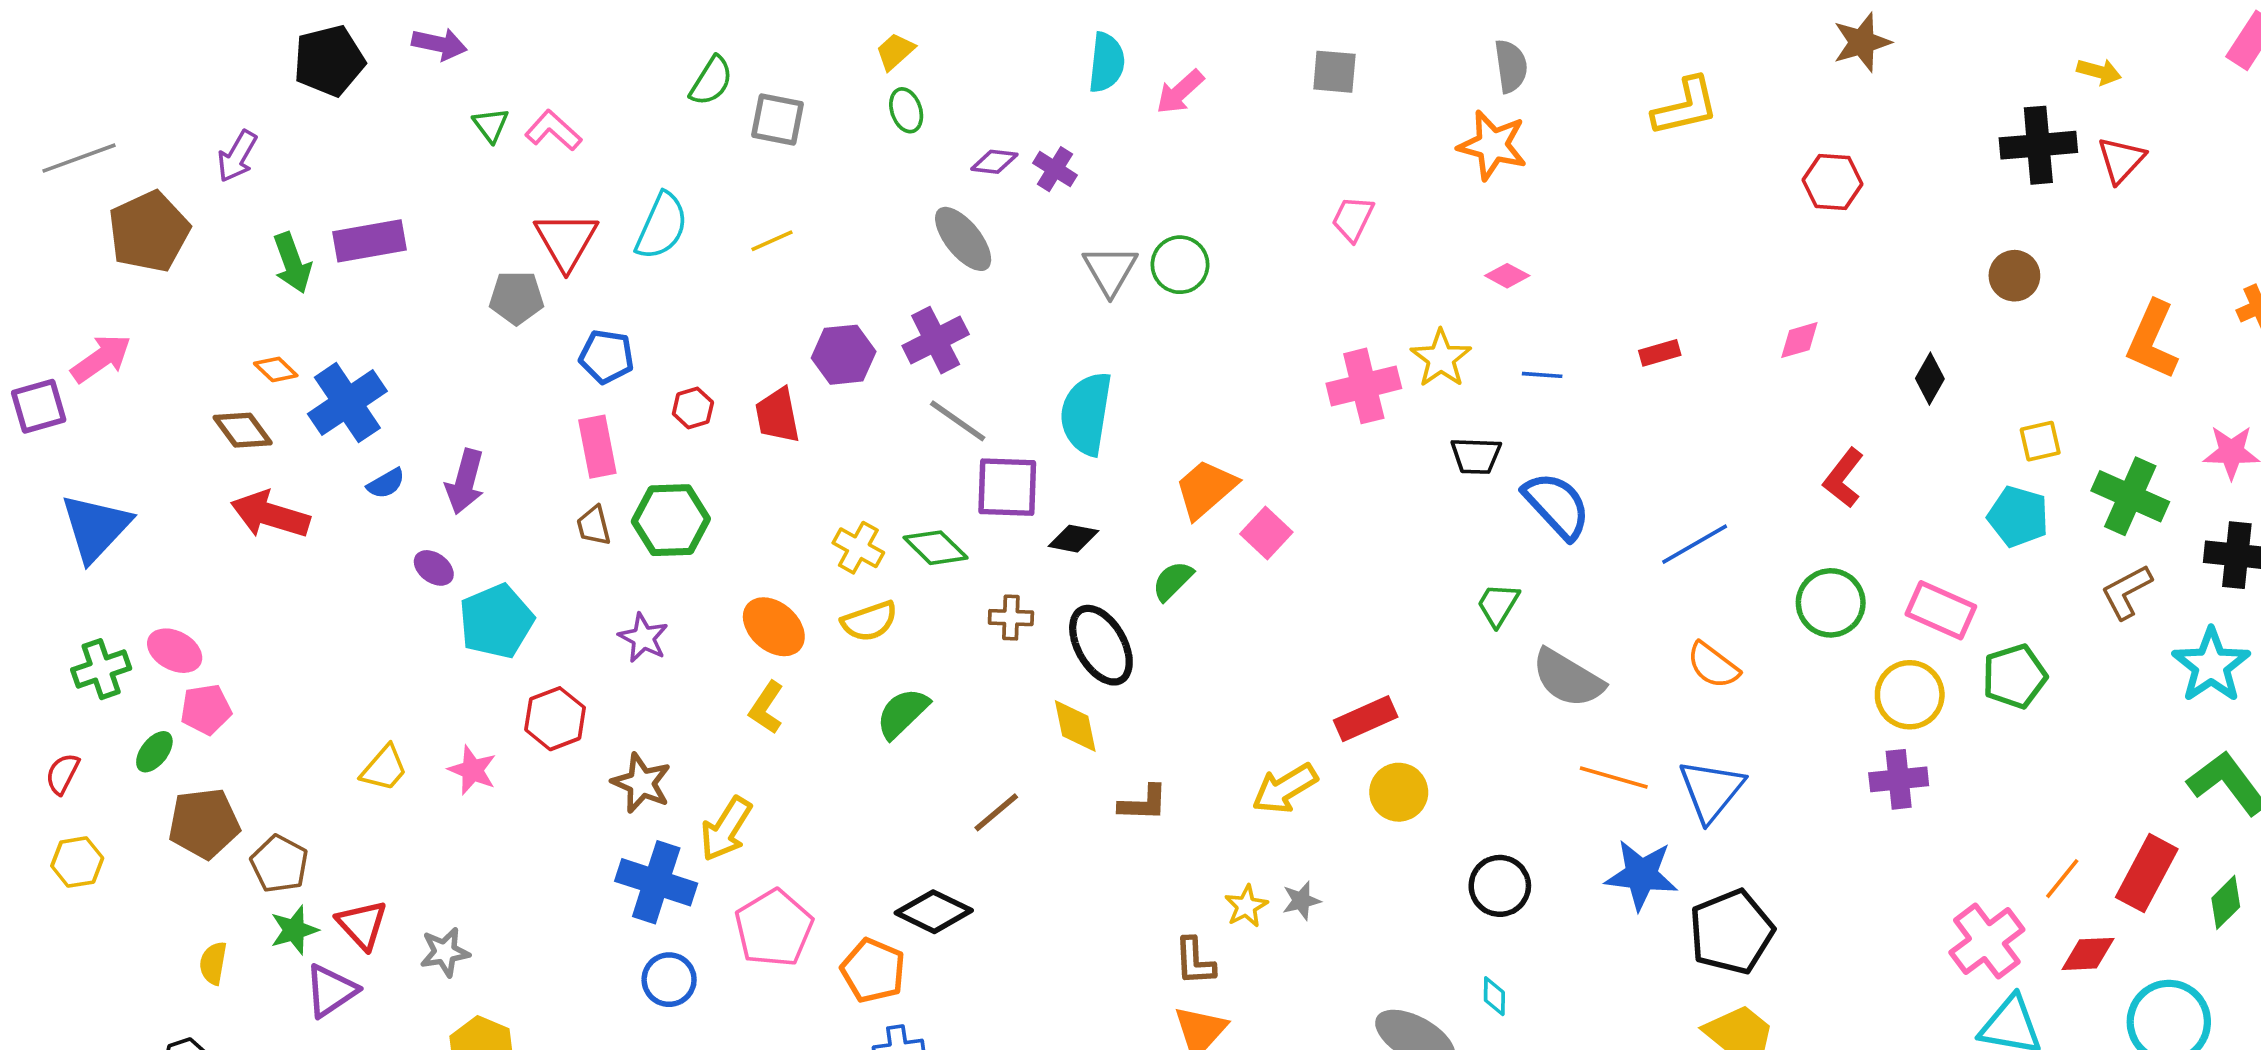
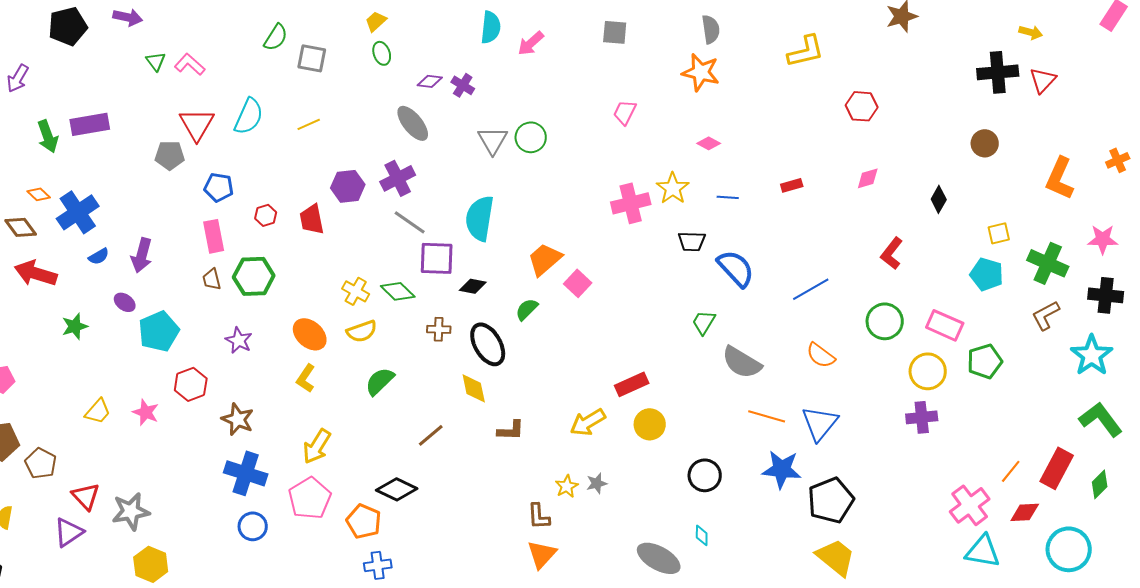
red hexagon: (1832, 182) -> (862, 106), moved
yellow arrow: (726, 829) -> (317, 446), moved
green star: (294, 930) -> (75, 326), moved
gray star: (445, 952) -> (131, 511), size x1.4

